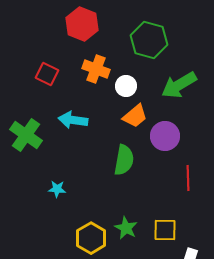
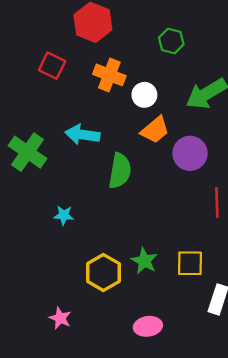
green hexagon: (149, 40) -> (171, 41), size x0.6
red square: (47, 74) -> (52, 66), moved
green semicircle: (124, 160) -> (120, 171), moved

